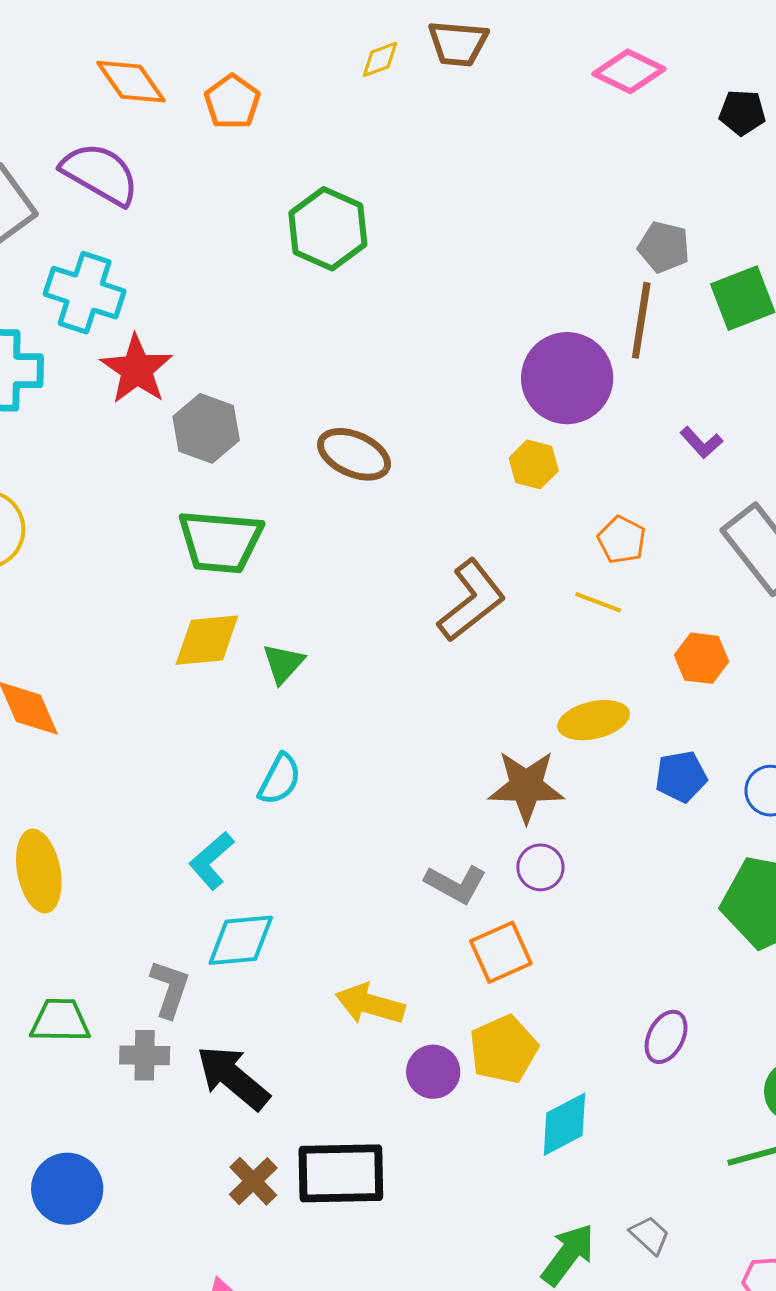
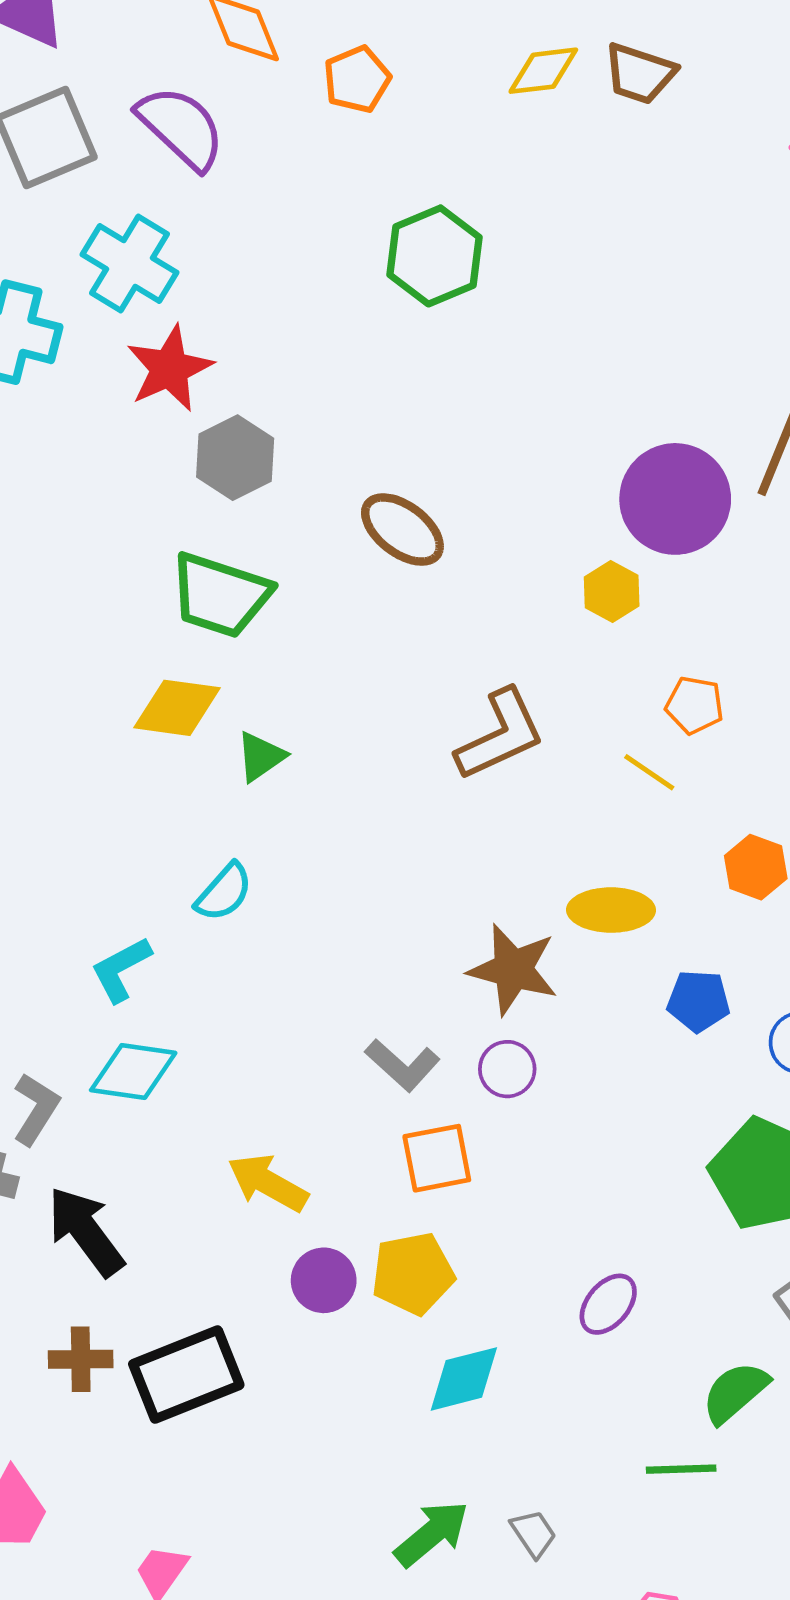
yellow diamond: (380, 59) -> (543, 71), size x1.4
orange pentagon: (622, 540) -> (694, 705), turned -30
black rectangle: (341, 1173) -> (186, 1374), turned -34
brown cross: (253, 1181) -> (81, 1359), turned 30

